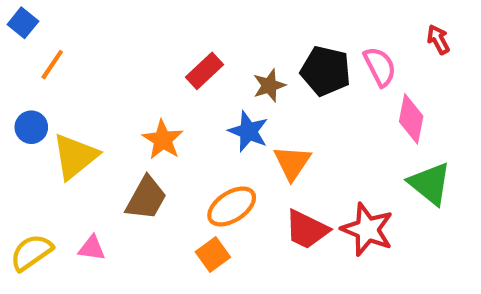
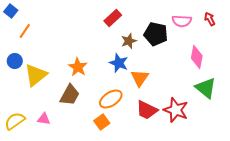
pink semicircle: (380, 67) -> (182, 21), moved, turned 120
red rectangle: (205, 71) -> (113, 18), moved

